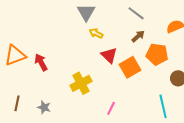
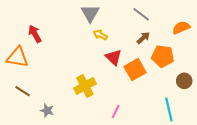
orange triangle: (15, 55) -> (17, 57), turned 30
red arrow: (41, 62) -> (35, 34), moved
brown line: (17, 103) -> (23, 91), moved, turned -70

